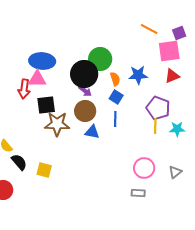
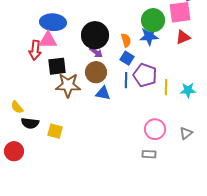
green circle: (100, 59) -> (153, 20), moved
purple pentagon: (158, 108) -> (145, 75), moved
black semicircle: (19, 162) -> (30, 123), turned 138

